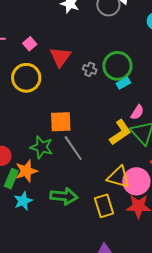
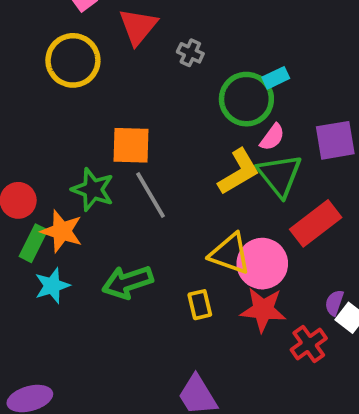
green circle: (117, 66) -> (246, 99), moved
cyan rectangle: (123, 83) -> (276, 78), moved
orange star: (26, 171) -> (62, 231), turned 30
green arrow: (64, 196) -> (128, 282), turned 152
yellow rectangle: (104, 206) -> (200, 305), size x0.7

